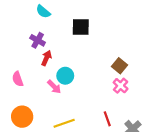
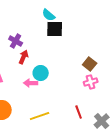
cyan semicircle: (43, 12) -> (49, 15), moved
pink cross: (121, 86) -> (91, 82), turned 32
pink arrow: (54, 87) -> (31, 83), turned 136

